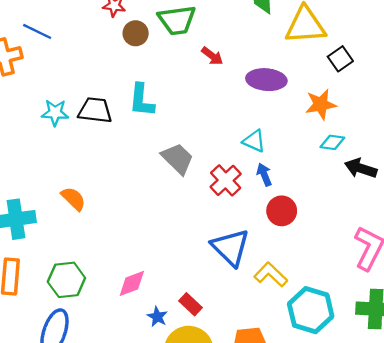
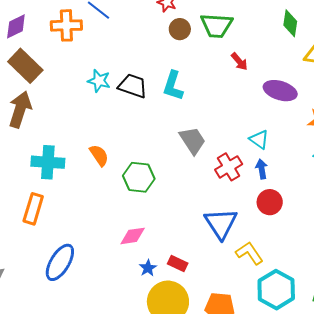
green hexagon: (66, 280) -> (139, 177), moved
red rectangle: (191, 304) -> (178, 264), turned -30

